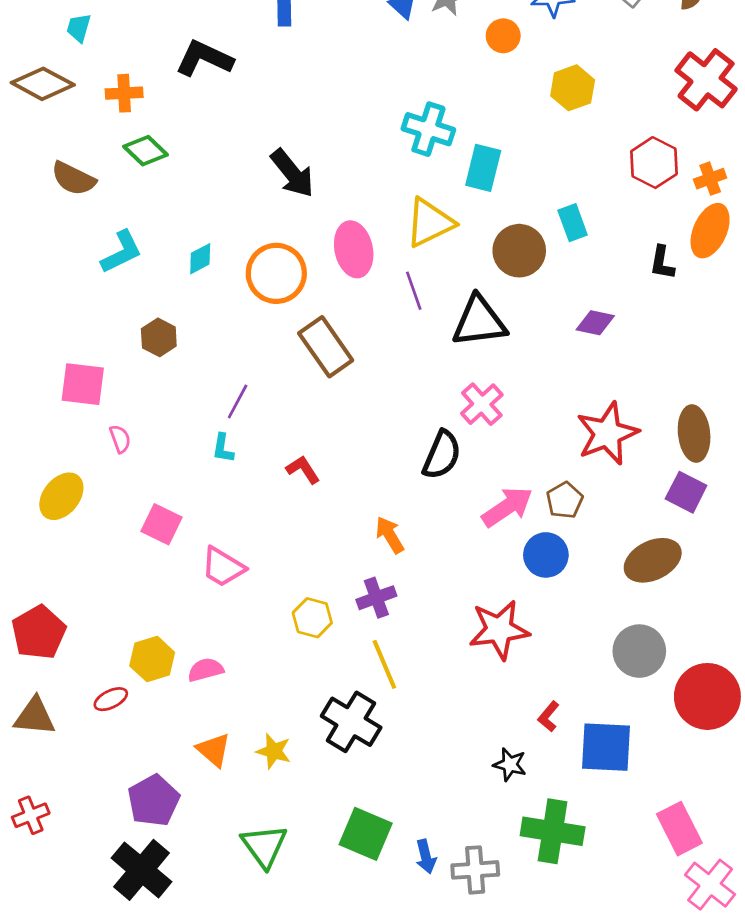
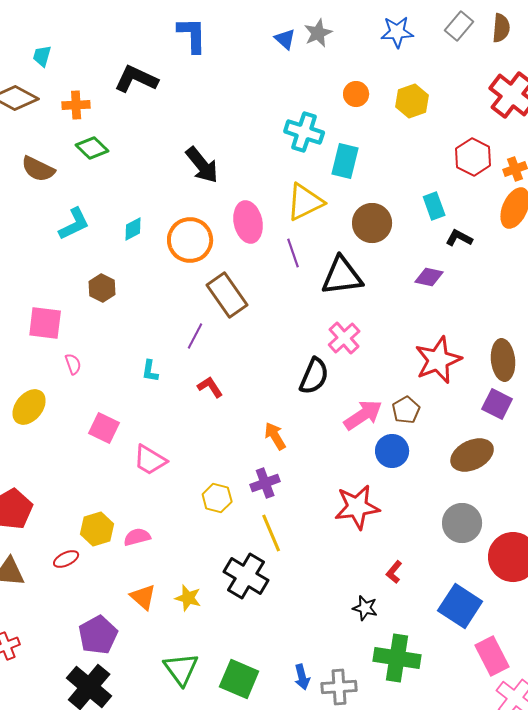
orange circle: (503, 36) -> (356, 94), moved
cyan rectangle: (573, 223) -> (434, 206), moved
black L-shape: (662, 263) -> (459, 238), moved, turned 108
purple line: (238, 401) -> (195, 336), moved
blue square: (606, 747) -> (460, 606), moved, turned 30
green square: (366, 834) -> (239, 679), moved

